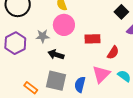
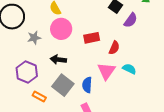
gray star: (43, 36) -> (34, 38), moved
purple hexagon: (15, 43) -> (27, 72), moved
gray square: (56, 81) -> (63, 85), turned 35

